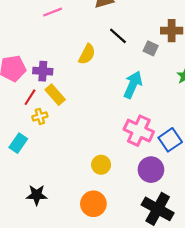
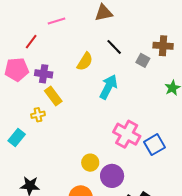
cyan arrow: (133, 85) -> (108, 87), moved
red line: (30, 97) -> (31, 42), moved
purple circle: (151, 170) -> (112, 176), moved

